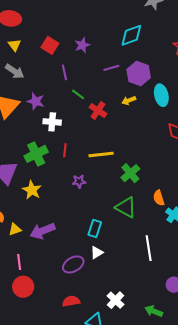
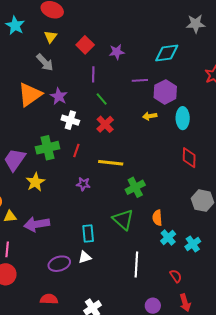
red cross: (98, 110) -> (105, 124), moved
cyan rectangle: (95, 229) -> (88, 233), turned -36

